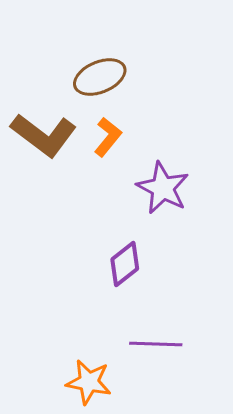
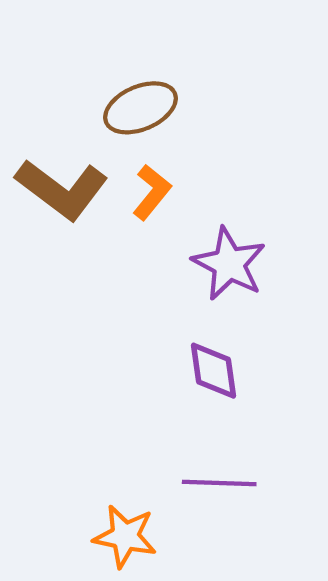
purple diamond: (125, 264) -> (214, 371), moved, turned -60

